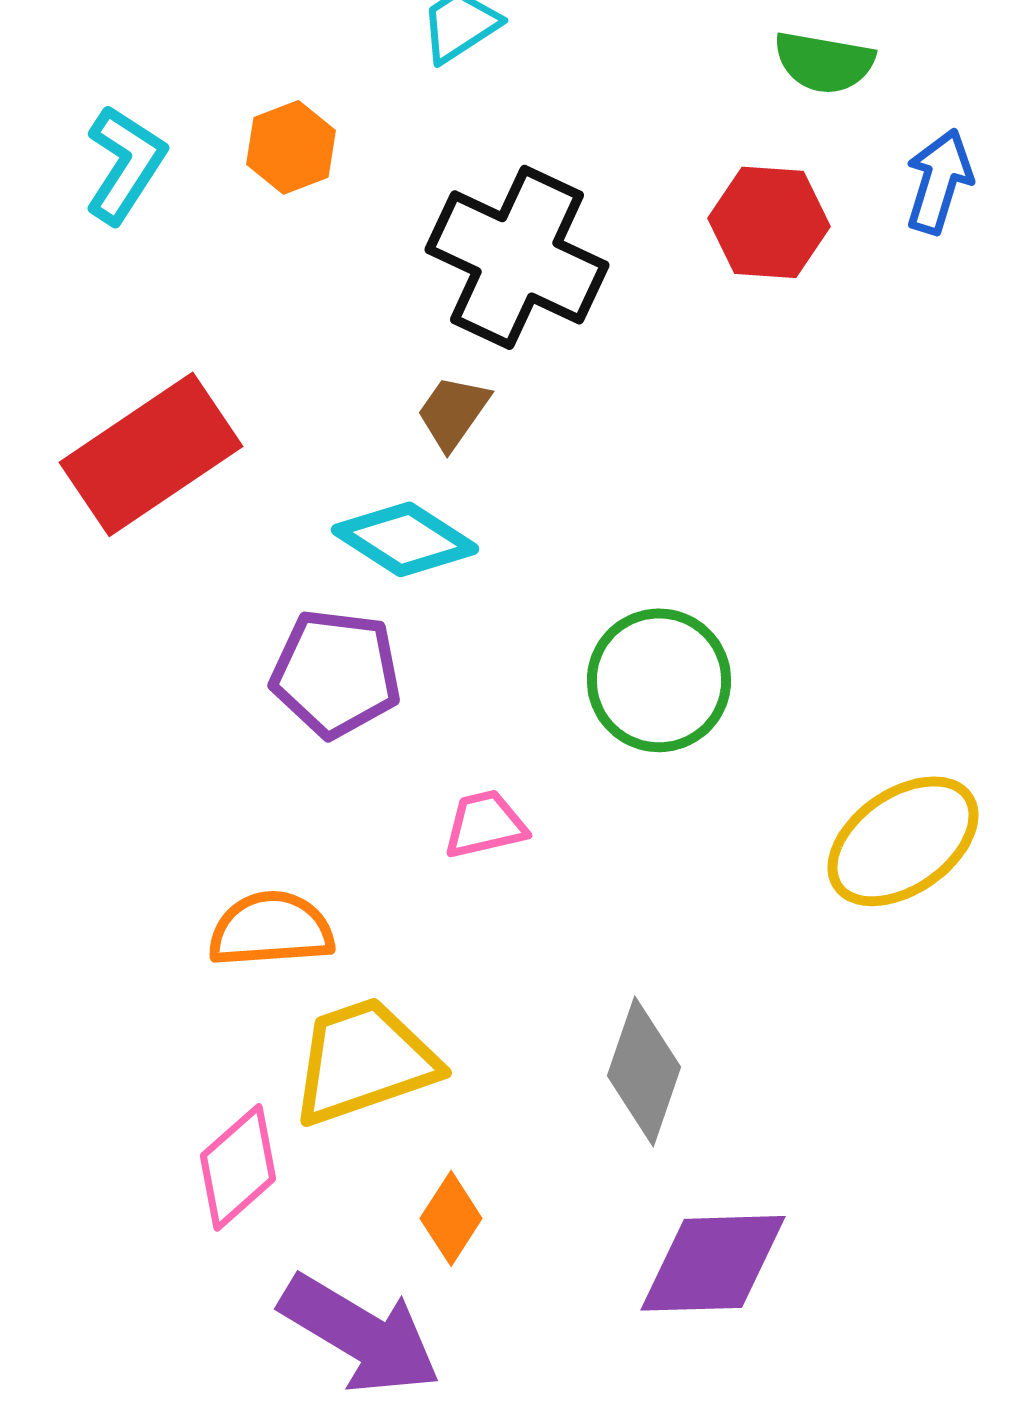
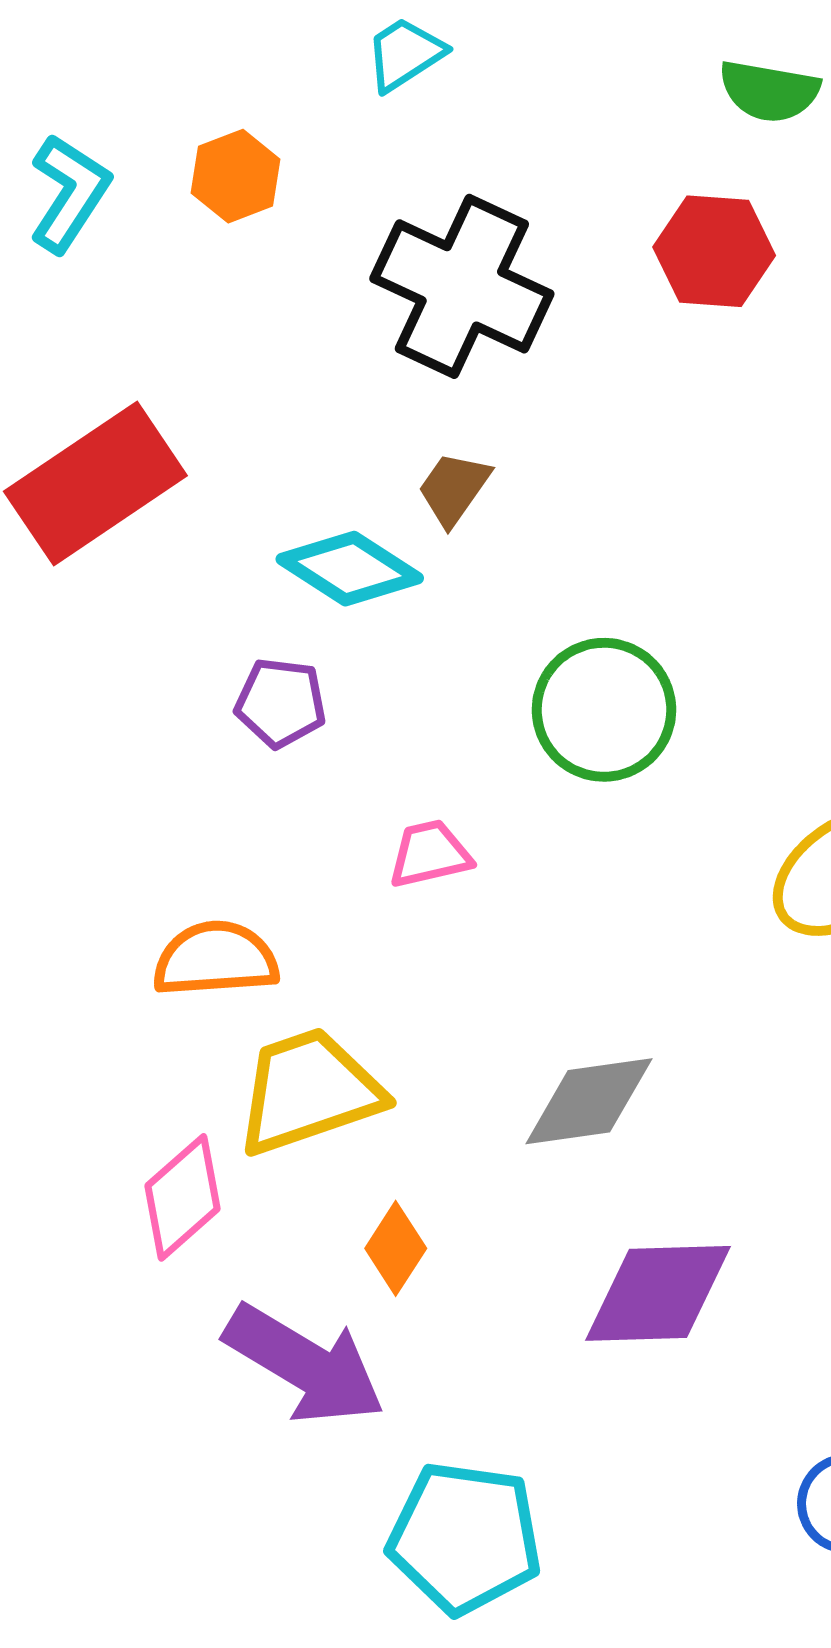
brown trapezoid: (453, 412) -> (454, 489), moved
purple pentagon: (336, 673) -> (281, 703), size x0.7
gray diamond: (644, 1071) -> (589, 1101), turned 63

